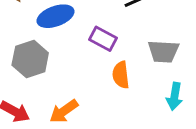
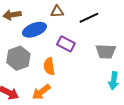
orange semicircle: (121, 75) -> (49, 66), moved

